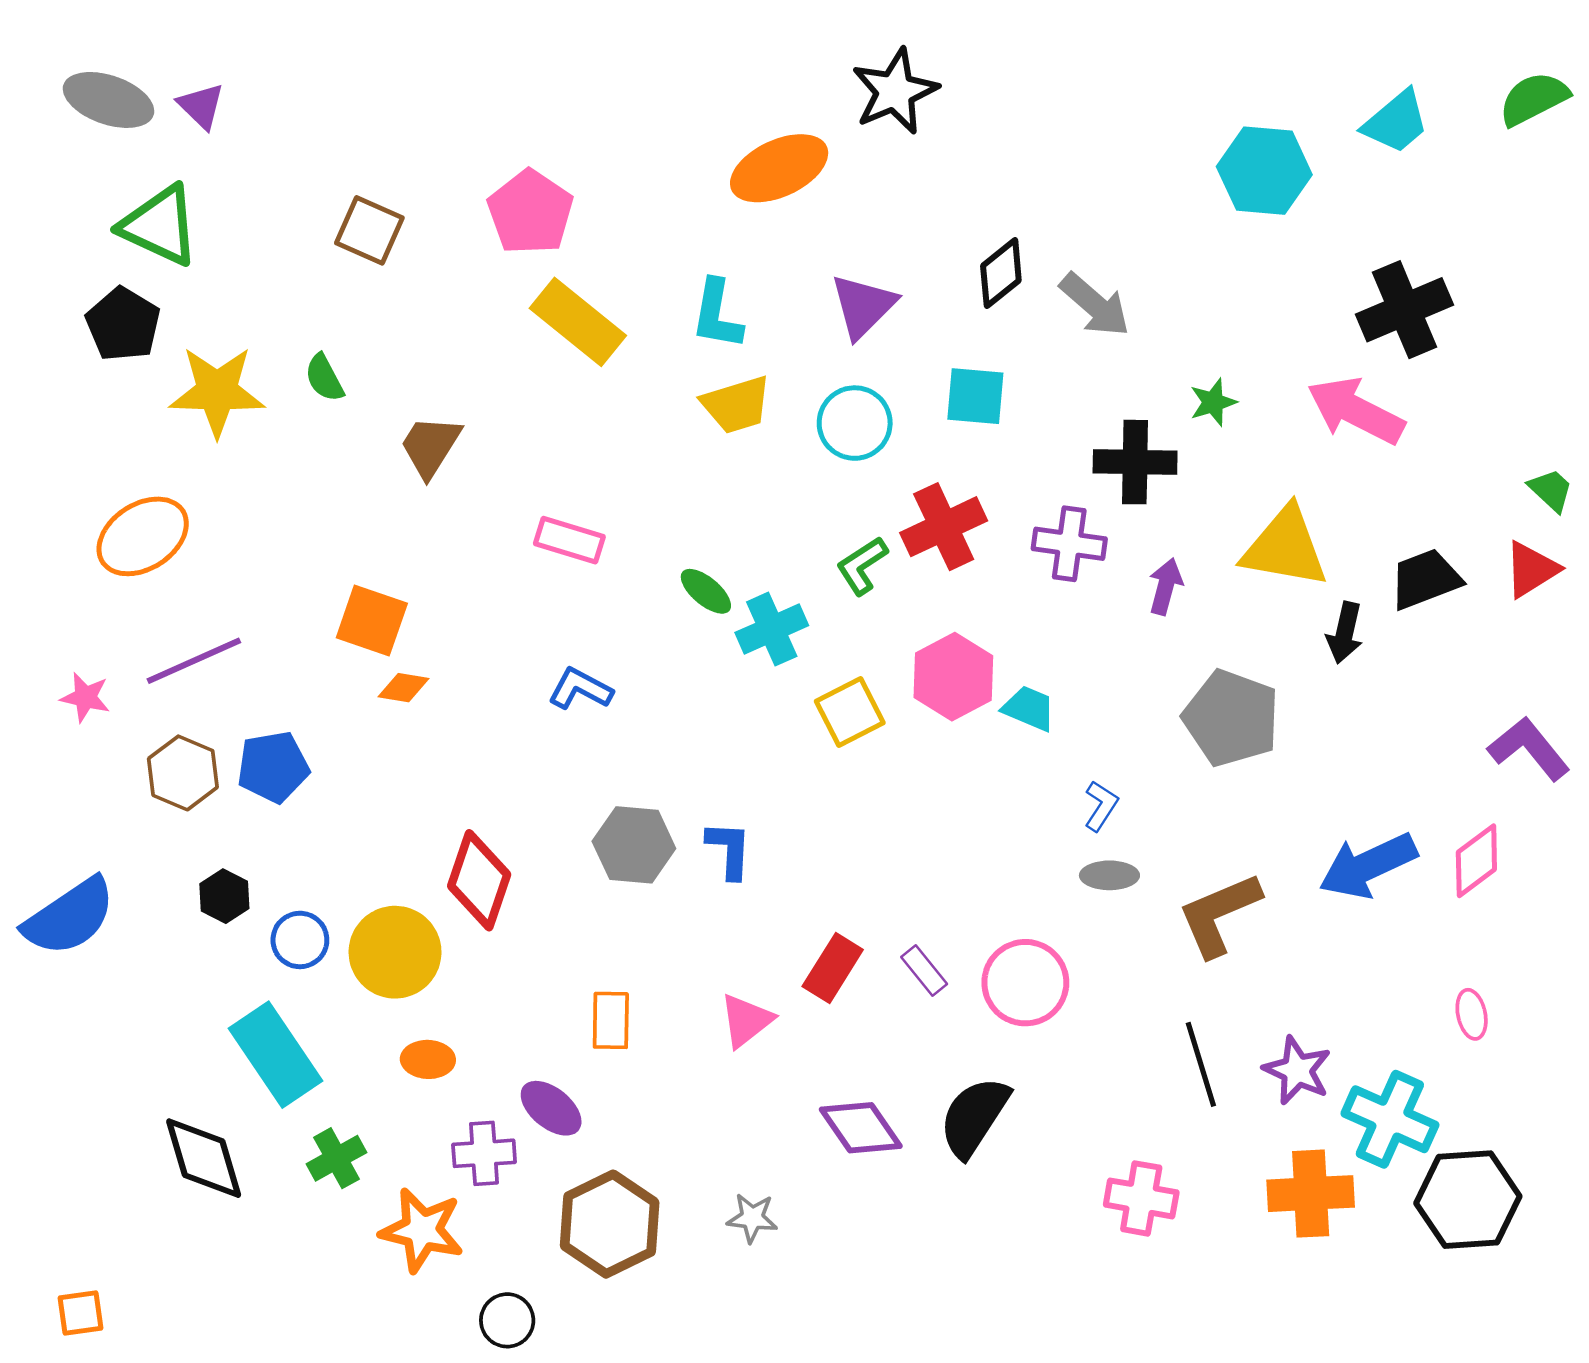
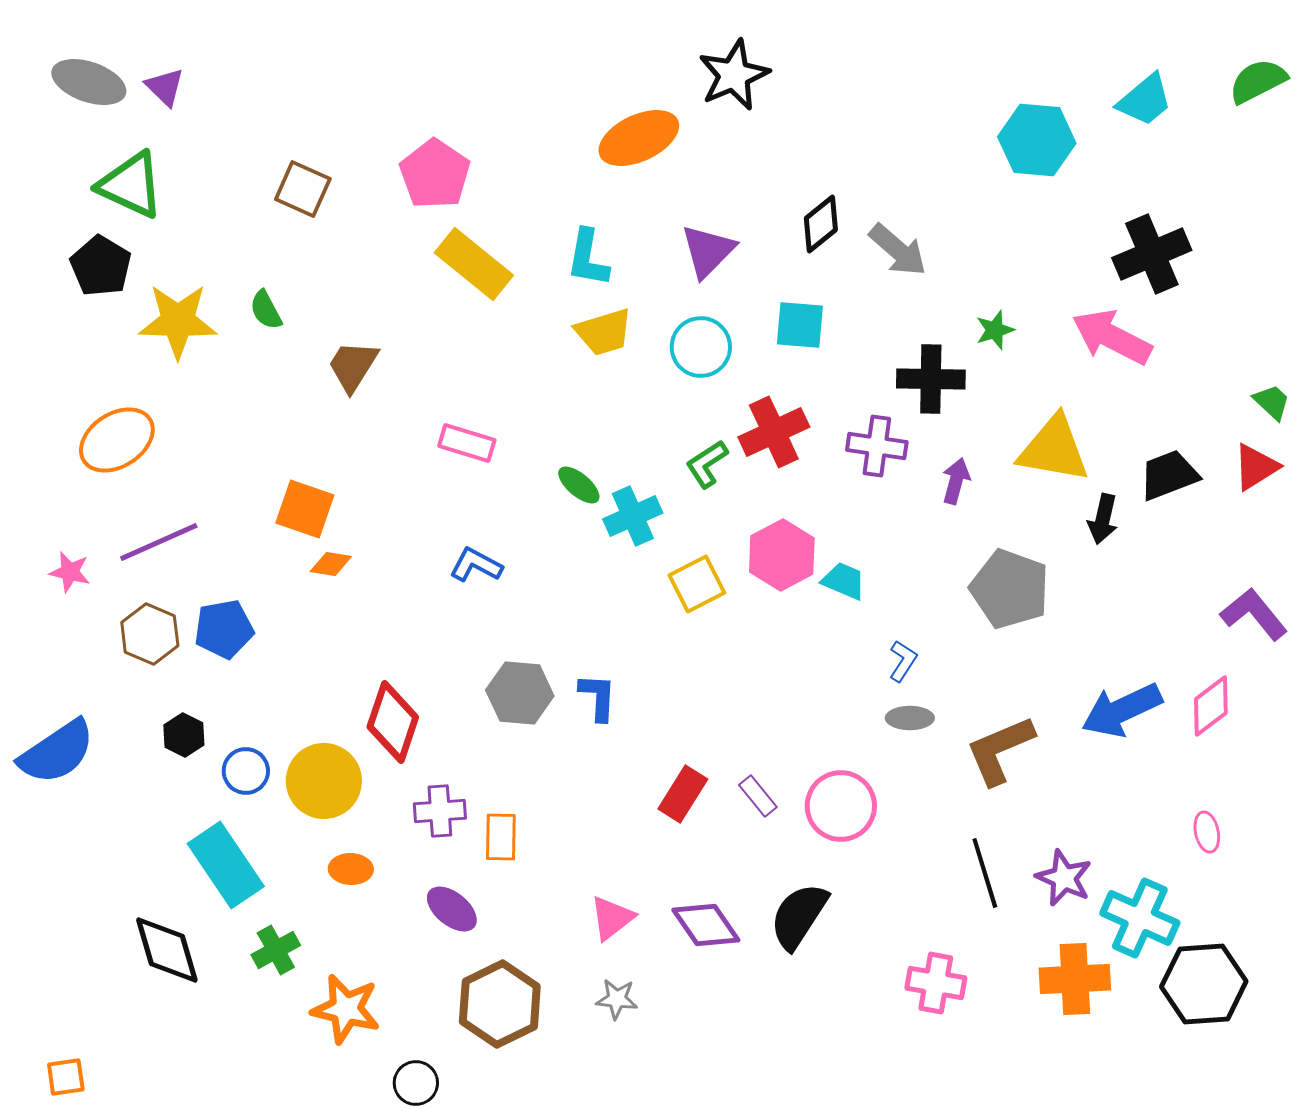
pink triangle: (746, 1020) -> (612, 918), moved
purple cross: (484, 1153) -> (440, 811), moved

